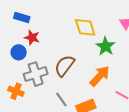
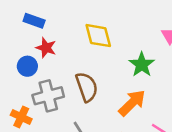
yellow diamond: (85, 27) -> (98, 36), moved
brown semicircle: (65, 66) -> (87, 87), turned 120

